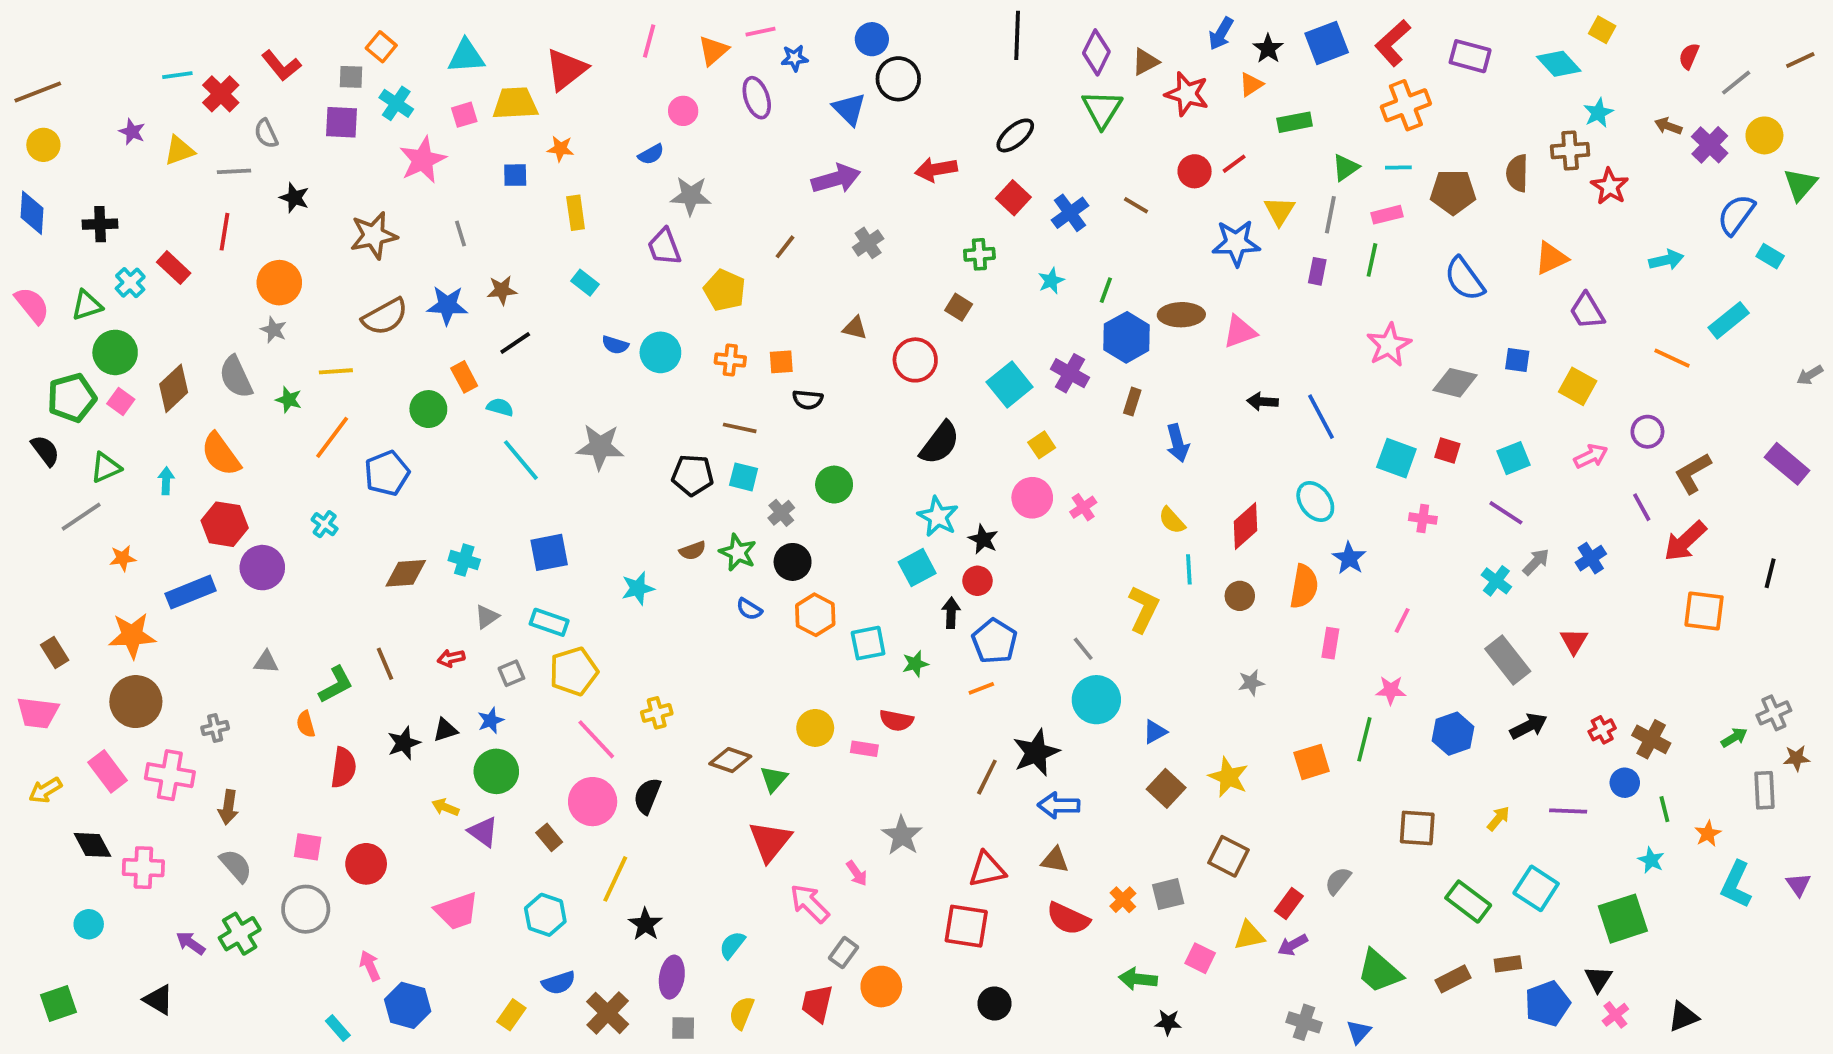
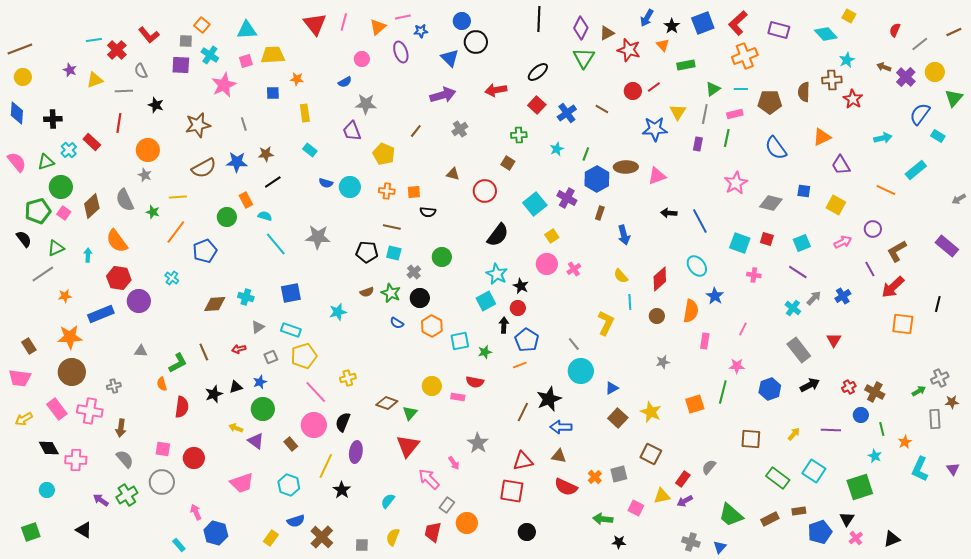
red triangle: (566, 69) -> (315, 24), moved, turned -30
orange triangle: (1251, 84) -> (663, 45), turned -40
purple ellipse: (672, 977) -> (356, 452), moved

